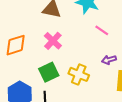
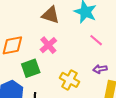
green square: (49, 72) -> (31, 68), moved

